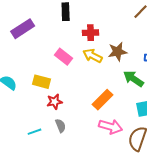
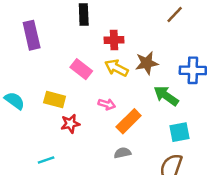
purple rectangle: (23, 29) -> (32, 35), turned -70
gray semicircle: (61, 126) -> (122, 153), moved, turned -80
pink arrow: (111, 127) -> (107, 104), moved, size x0.6

